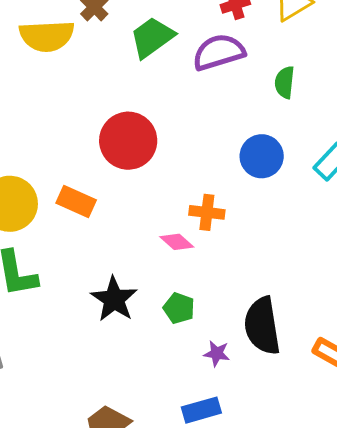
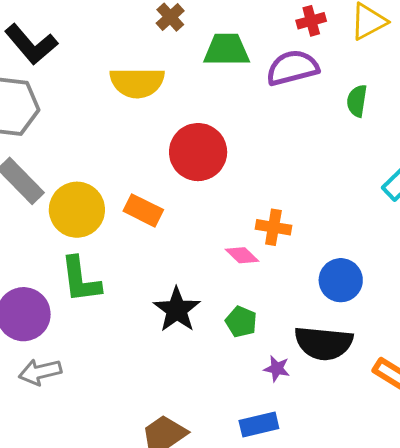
yellow semicircle: (47, 36) -> (137, 82), moved
green trapezoid: (152, 37) -> (227, 50), turned 33
blue circle: (262, 156) -> (341, 280), moved
black semicircle: (262, 326) -> (324, 343), turned -78

